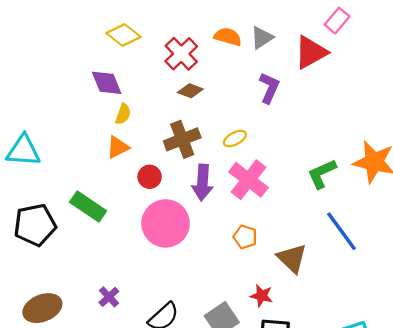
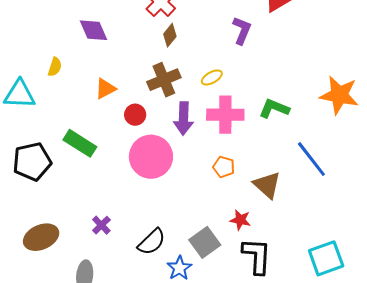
brown diamond: (190, 91) -> (170, 35), turned -70
yellow semicircle: (123, 114) -> (55, 67), moved
green L-shape: (322, 174) -> (274, 108), moved, turned 48
pink cross: (248, 180) -> (225, 115), turned -36

